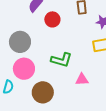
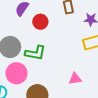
green L-shape: (61, 60) -> (35, 53), moved

